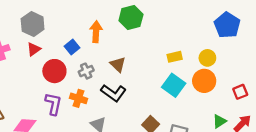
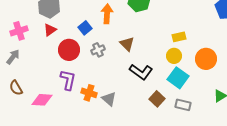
yellow circle: (207, 58) -> (174, 56), moved
cyan square: (174, 85) -> (178, 78), moved
black L-shape: (113, 93) -> (141, 72), moved
orange cross: (79, 98) -> (89, 93), moved

